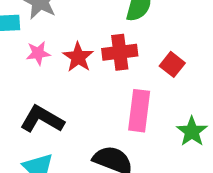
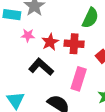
black L-shape: (42, 119) -> (41, 67), moved

